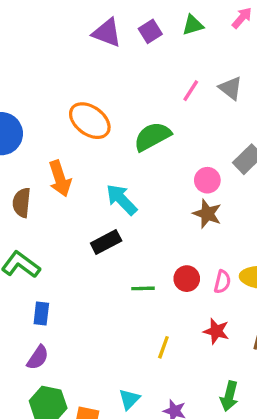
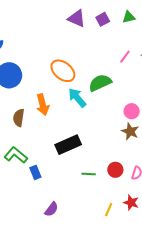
cyan arrow: (122, 200) -> (77, 98), moved
black rectangle: (106, 242) -> (68, 145), size x1.4
blue rectangle: (41, 313) -> (35, 172), moved, turned -32
yellow line: (163, 347) -> (109, 209), moved
purple semicircle: (38, 358) -> (51, 209), moved

